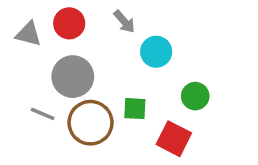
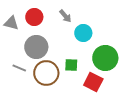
green circle: (195, 96) -> (105, 58), size x1.6

